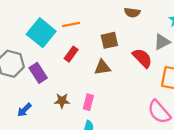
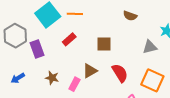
brown square: (109, 40) -> (104, 44), moved
red semicircle: (142, 58) -> (120, 73), moved
brown triangle: (102, 67) -> (90, 71), moved, turned -35

